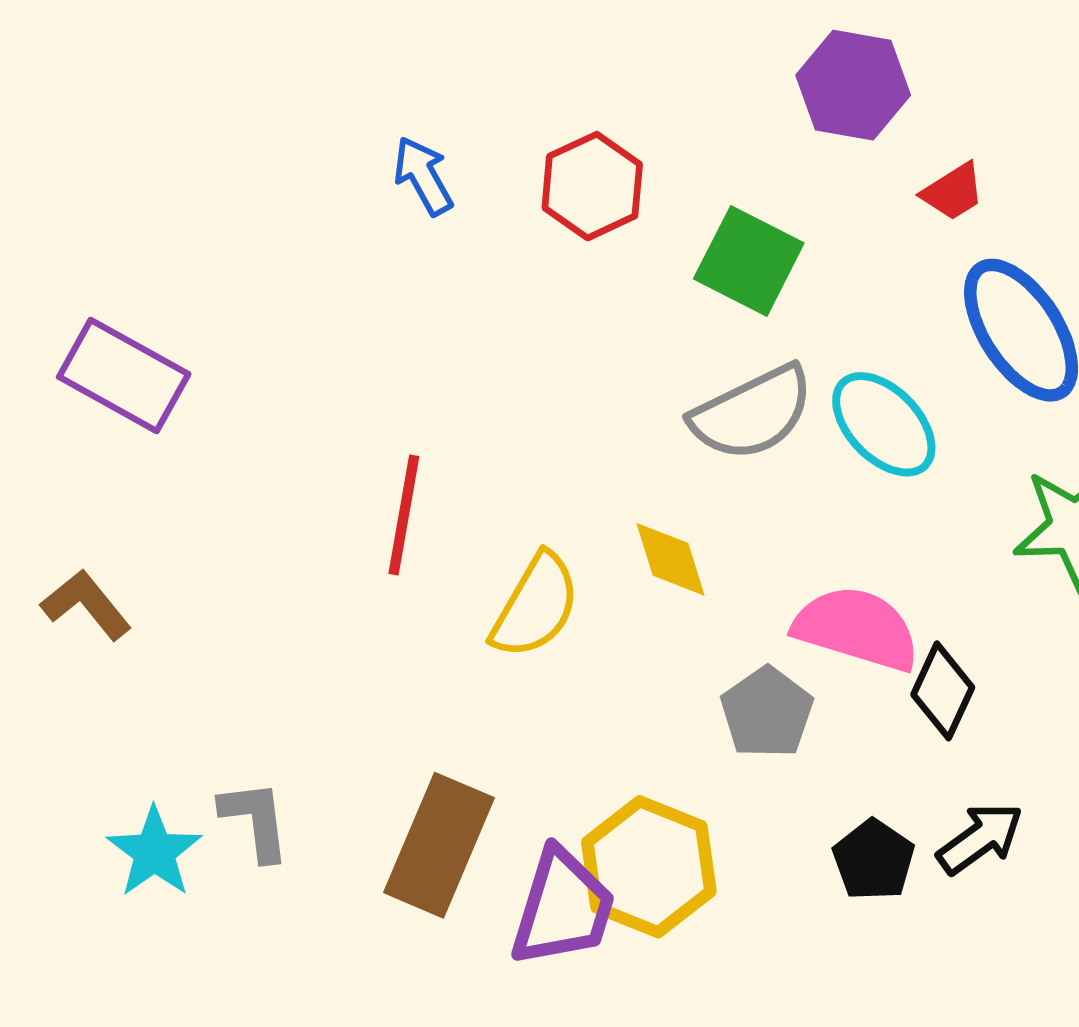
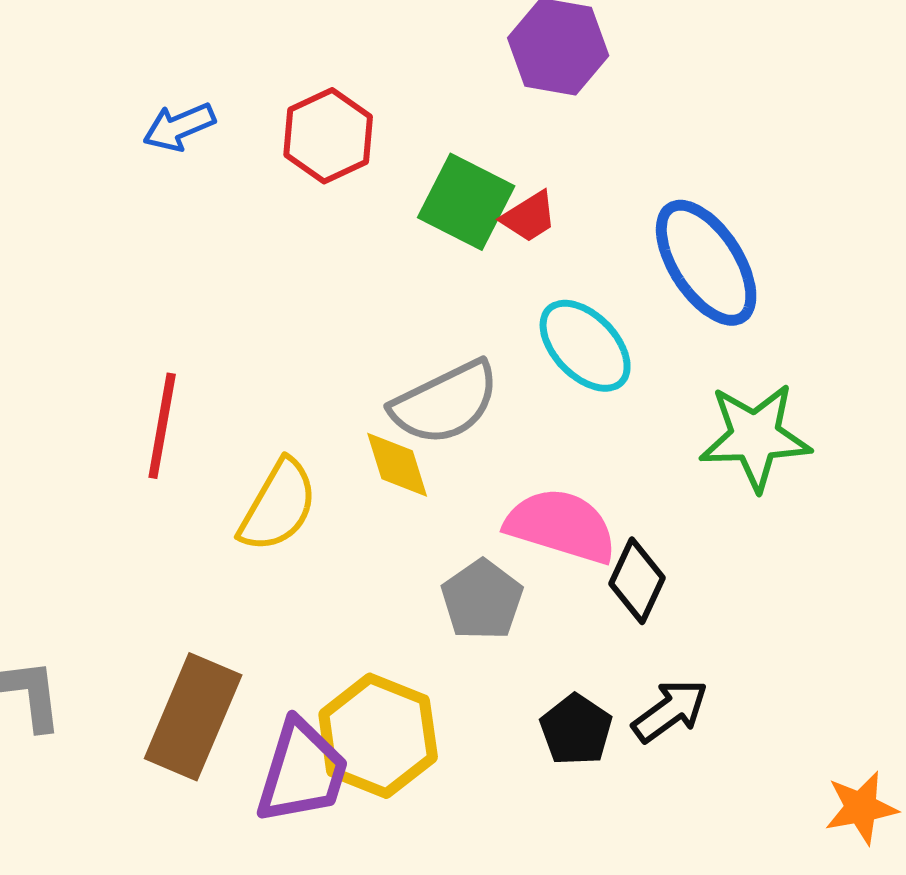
blue arrow: (423, 176) -> (179, 127), turned -84
red trapezoid: (953, 192) -> (529, 217), moved
gray semicircle: (752, 413) -> (445, 403), moved

